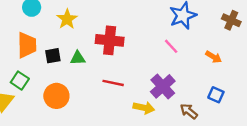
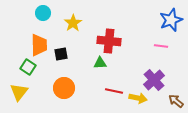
pink line: (171, 46) -> (161, 46), turned -40
green triangle: (78, 58) -> (100, 63), moved
green square: (20, 81) -> (28, 67), moved
red line: (113, 83) -> (114, 91), moved

